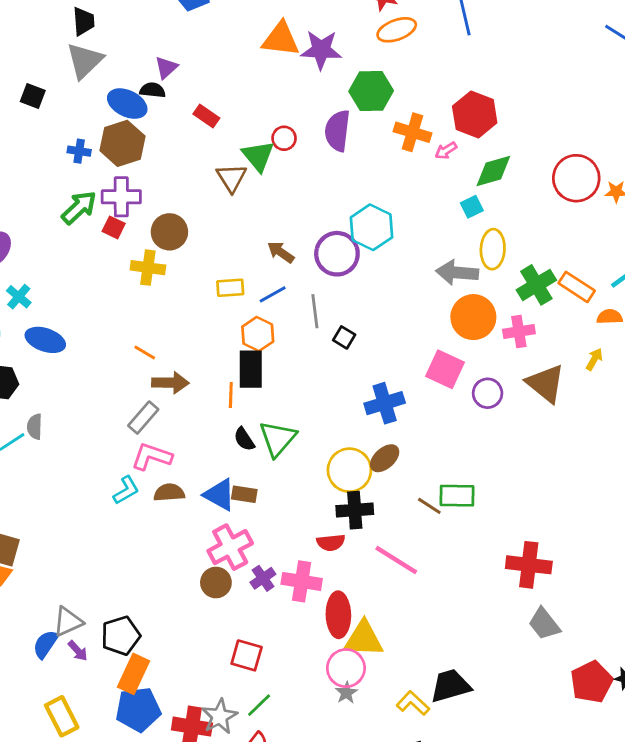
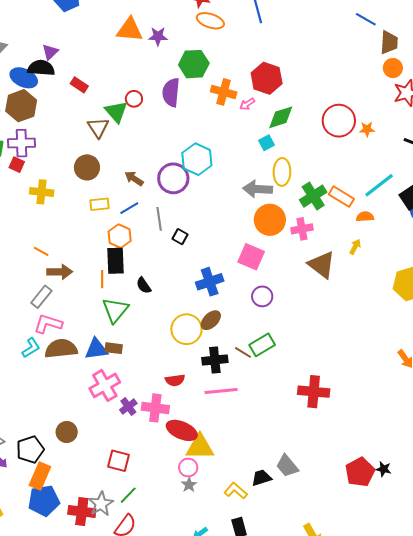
orange ellipse: (397, 30) -> (210, 21), turned 40
purple star: (321, 50) -> (158, 36), size x0.7
black semicircle: (153, 90) -> (41, 68), size x1.5
brown circle: (169, 232) -> (87, 167), moved
purple circle: (488, 393) -> (262, 296), moved
black semicircle: (244, 439) -> (144, 285), moved
green triangle: (278, 439) -> (115, 310), moved
brown semicircle: (169, 493) -> (61, 349), size x1.5
blue triangle: (220, 495) -> (96, 349), turned -35
green rectangle: (457, 496) -> (262, 345), turned -30
black cross: (355, 510) -> (215, 360), moved
pink line: (396, 560) -> (221, 391), turned -36
brown circle: (216, 583) -> (67, 432), moved
red ellipse: (338, 615) -> (182, 430), turned -64
gray trapezoid: (544, 624) -> (287, 466), moved
pink circle: (346, 668) -> (188, 468), size x0.7
black trapezoid: (450, 686) -> (261, 478), size x0.7

